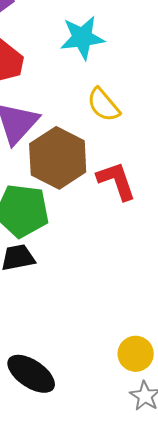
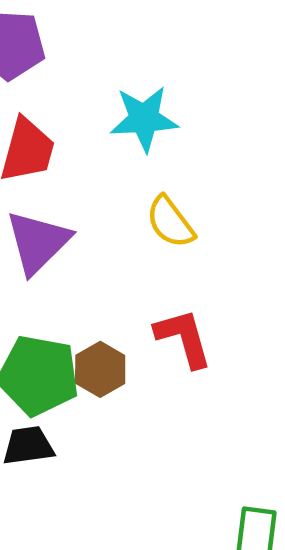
brown hexagon: (58, 158) -> (100, 369), moved, size x0.6

